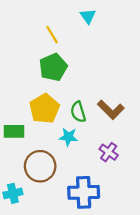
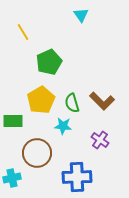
yellow line: (52, 35) -> (23, 32), moved

